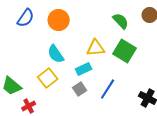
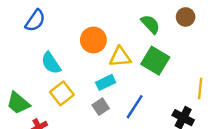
orange circle: (59, 20) -> (93, 40), moved
cyan semicircle: (56, 54) -> (51, 63), moved

